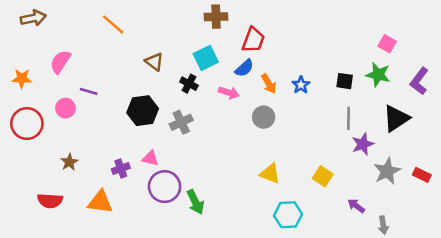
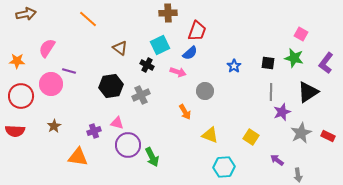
orange arrow: (269, 84) -> (185, 112), moved
pink circle: (65, 108) -> (51, 84), size x1.5
red semicircle: (50, 201) -> (15, 131), moved

